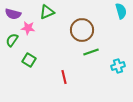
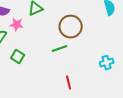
green line: (91, 52) -> (60, 49), moved
red line: (64, 77) -> (69, 83), moved

